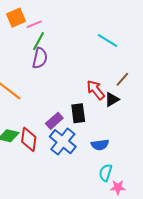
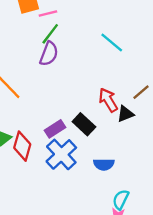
cyan line: (108, 41) -> (112, 43), moved
black rectangle: (78, 113) -> (84, 124), turned -48
cyan semicircle: (106, 173) -> (121, 200), moved

